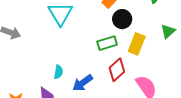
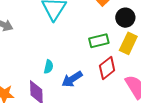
black circle: (122, 19) -> (125, 18), moved

